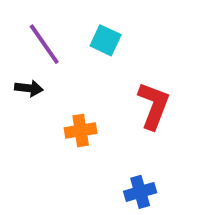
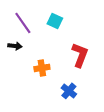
blue cross: (140, 192) -> (69, 91), moved, turned -35

